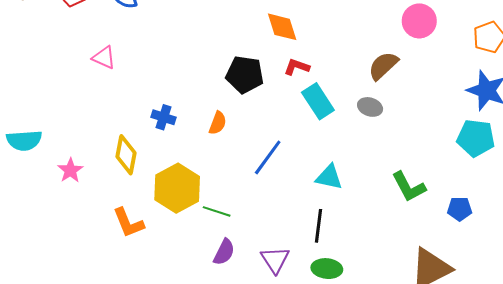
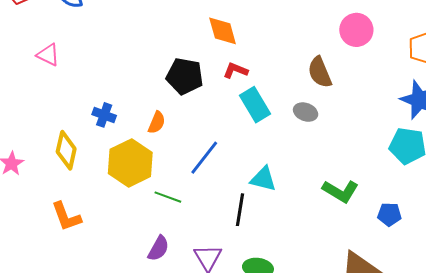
brown semicircle: (383, 66) -> (320, 72), turned -72
green L-shape: (409, 187) -> (340, 191), turned -33
yellow hexagon: (177, 188) -> (130, 163), moved
green line: (217, 211) -> (168, 197), moved
black line: (319, 226) -> (240, 210), moved

